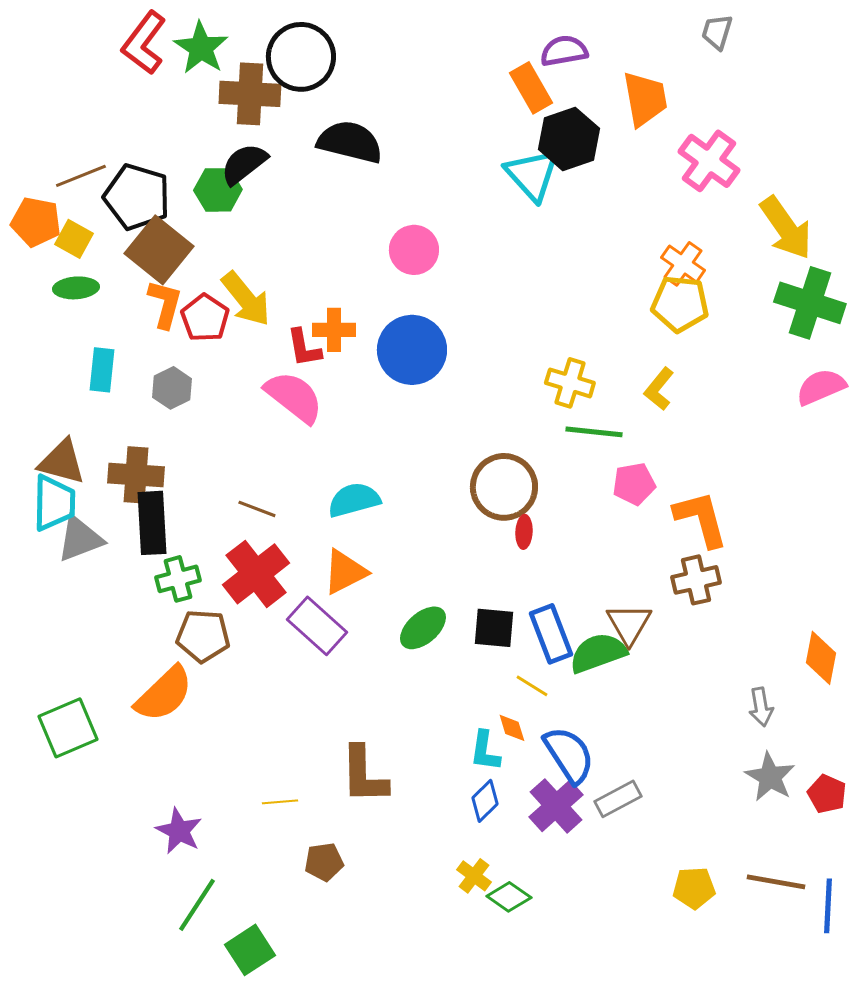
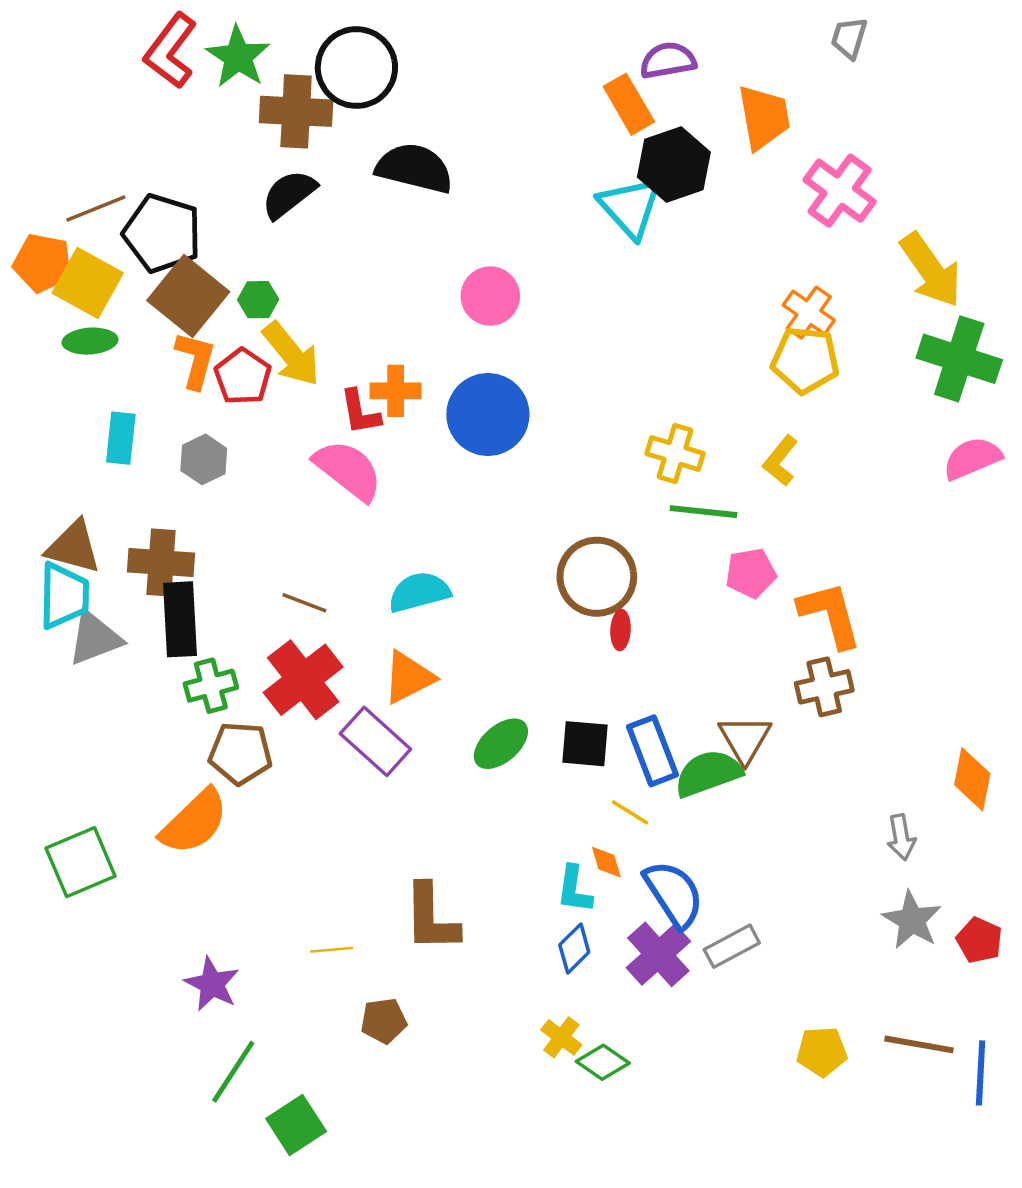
green hexagon: (218, 190) -> (258, 300), moved, size x0.7
yellow square: (74, 239) -> (88, 283), size x1.5

